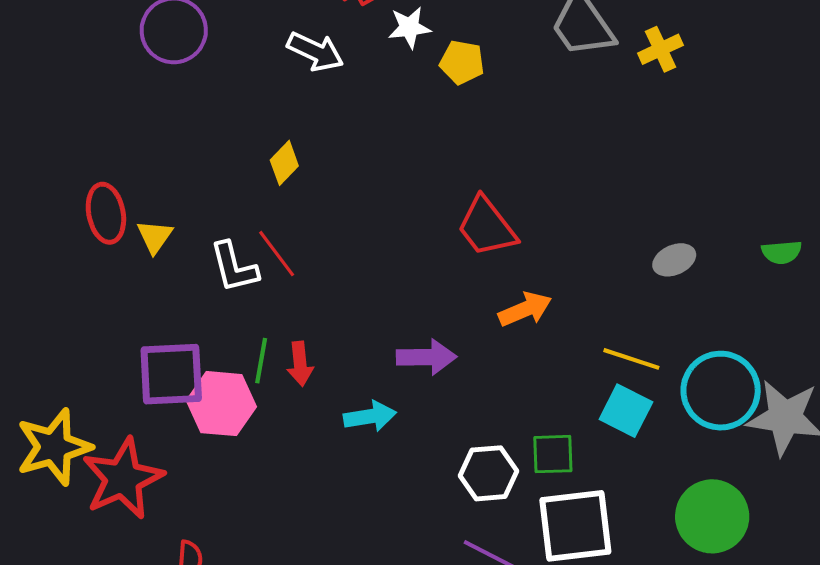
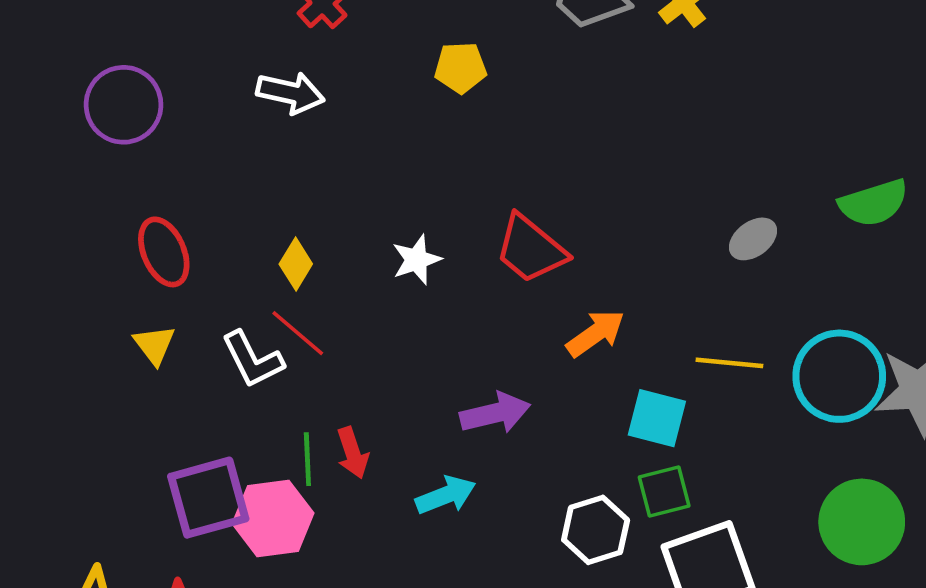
white star: (409, 27) -> (416, 260), moved
yellow diamond: (284, 163) -> (296, 264), moved
red ellipse: (106, 213) -> (164, 252), moved
green semicircle: (782, 252) -> (874, 203), size x1.5
cyan square: (626, 411) -> (657, 418), moved

